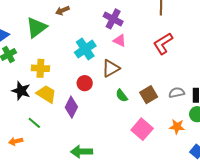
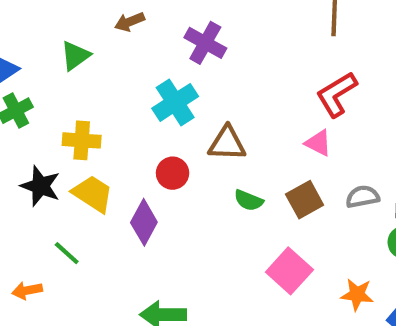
purple cross: (113, 19) -> (205, 43), moved
green triangle: (37, 27) -> (75, 56), size x0.7
pink triangle: (120, 41) -> (318, 143), moved
brown triangle: (111, 68) -> (227, 143), turned 30
green semicircle: (122, 96) -> (249, 200), turned -32
orange star: (177, 127) -> (357, 294), moved

